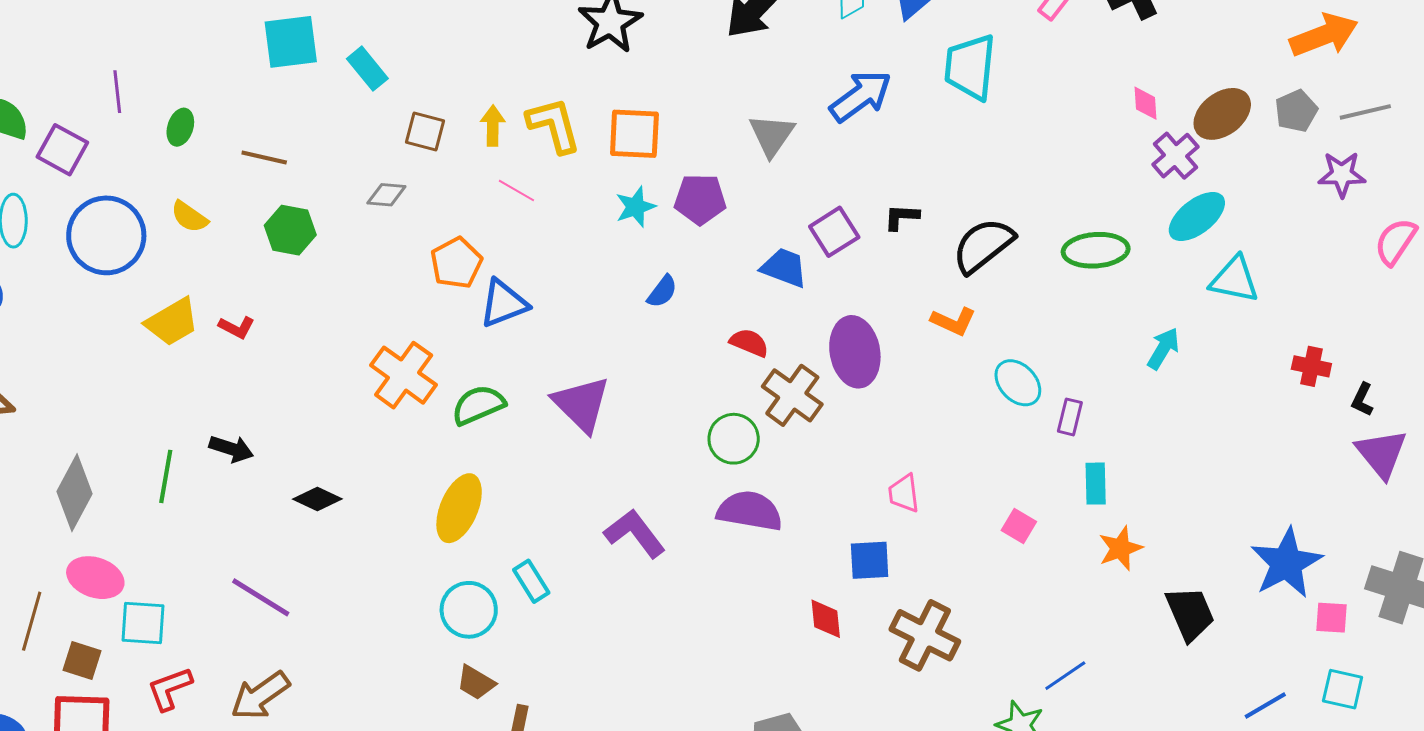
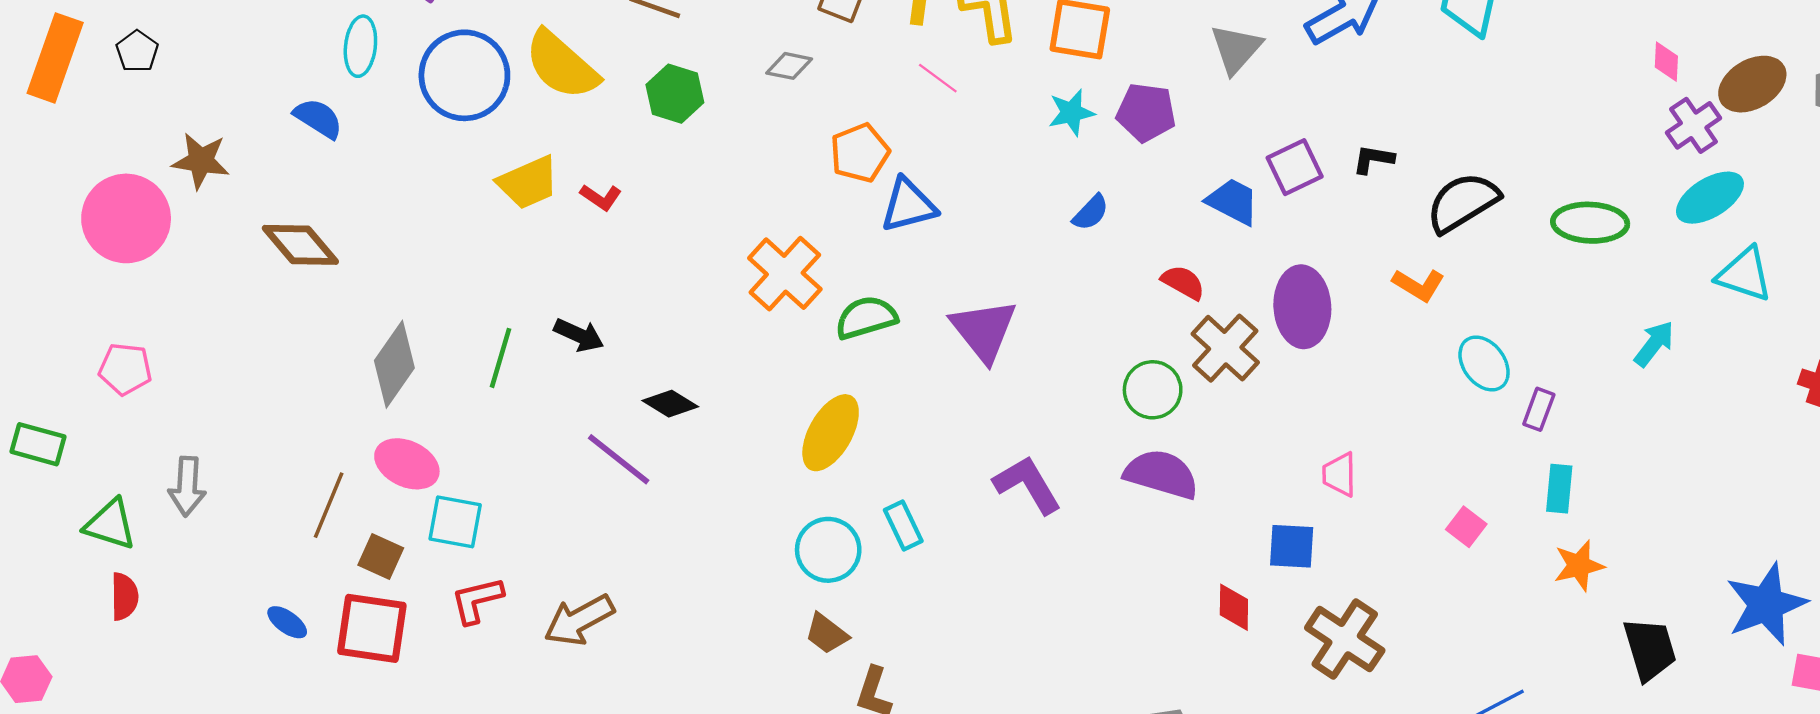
yellow semicircle: (189, 217) -> (562, 65), size x1.8
purple line: (261, 597) -> (619, 459), moved

